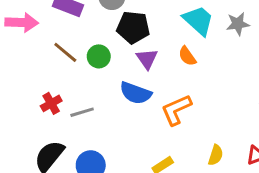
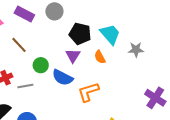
gray star: (238, 24) -> (136, 50), moved
black pentagon: (133, 27) -> (80, 34), moved
green circle: (99, 56) -> (41, 65), moved

